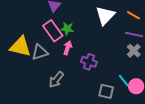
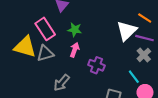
white triangle: (105, 16) -> (127, 31), moved
pink rectangle: (53, 31) -> (45, 29), moved
cyan line: (124, 81) -> (134, 77), moved

